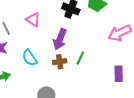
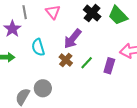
brown cross: (60, 62) -> (66, 60), turned 32
purple rectangle: (119, 74) -> (109, 66), moved

